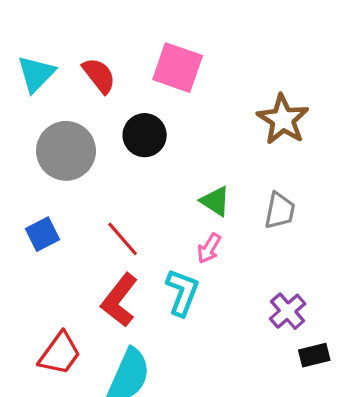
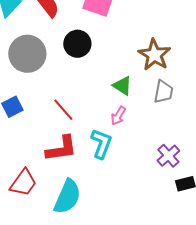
brown star: (283, 119) -> (154, 55), moved
red L-shape: (119, 300) -> (61, 149), turned -136

